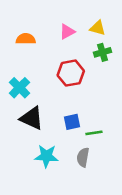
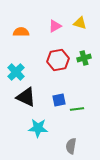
green cross: (103, 52) -> (84, 58), moved
gray semicircle: (83, 157) -> (71, 146), moved

